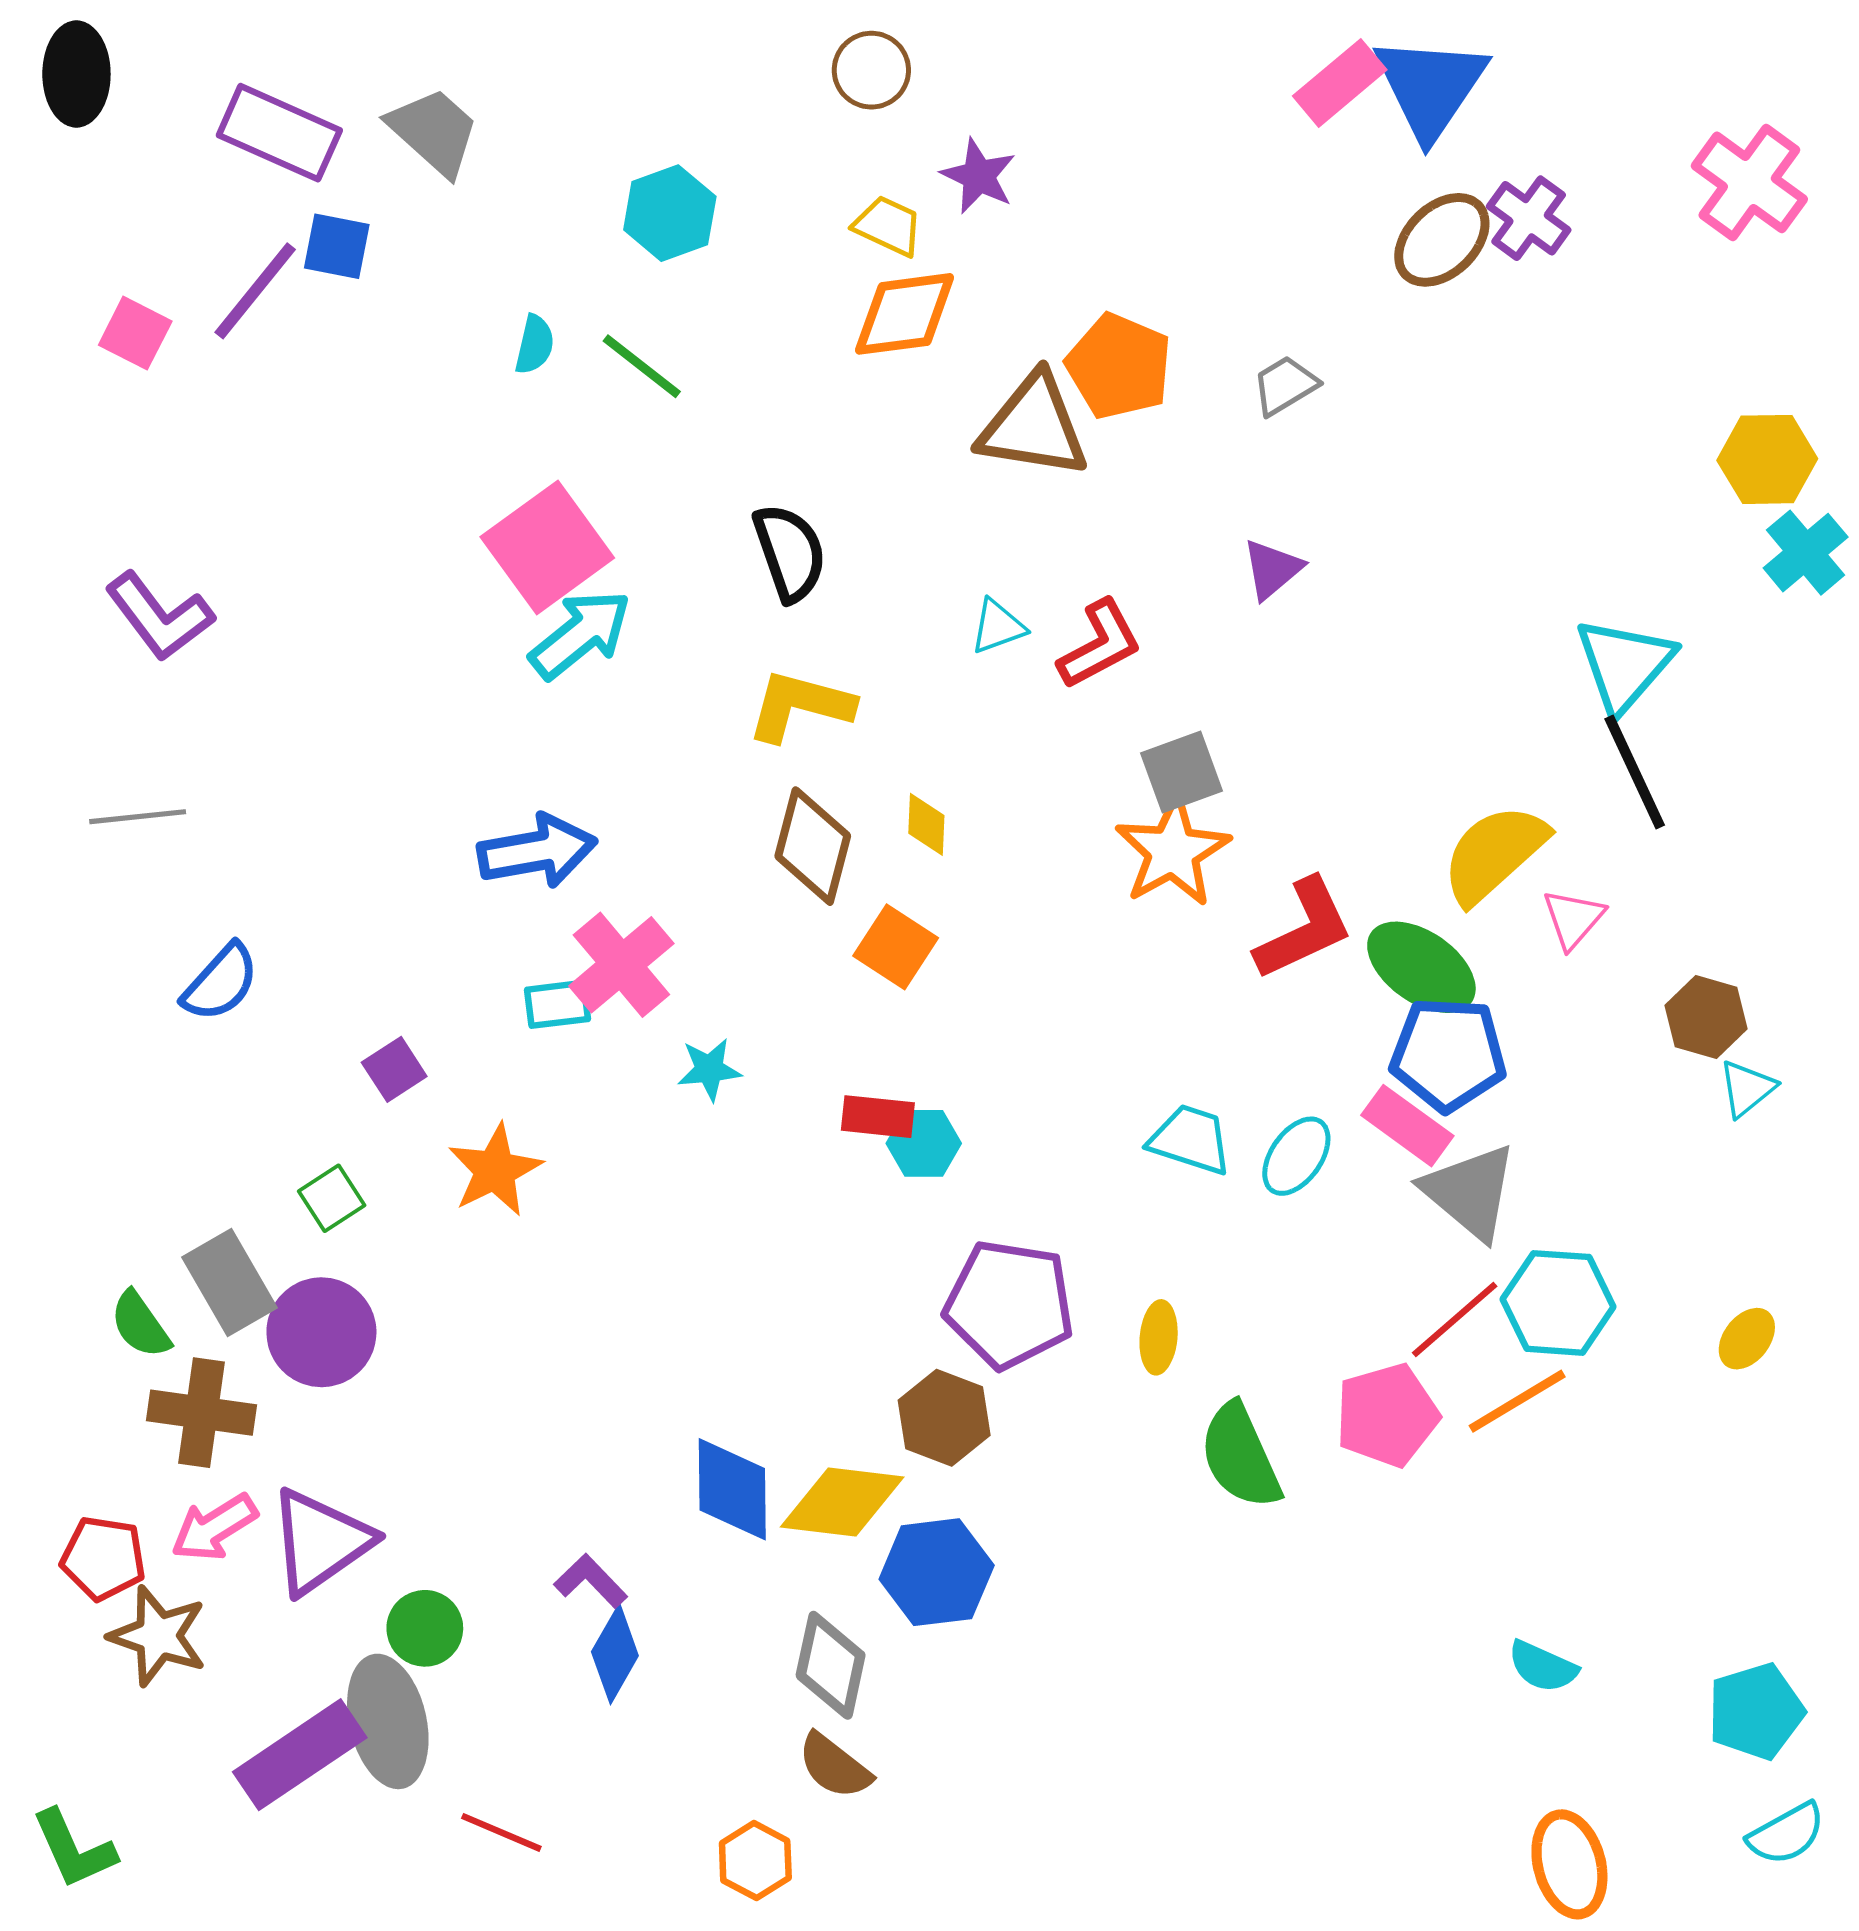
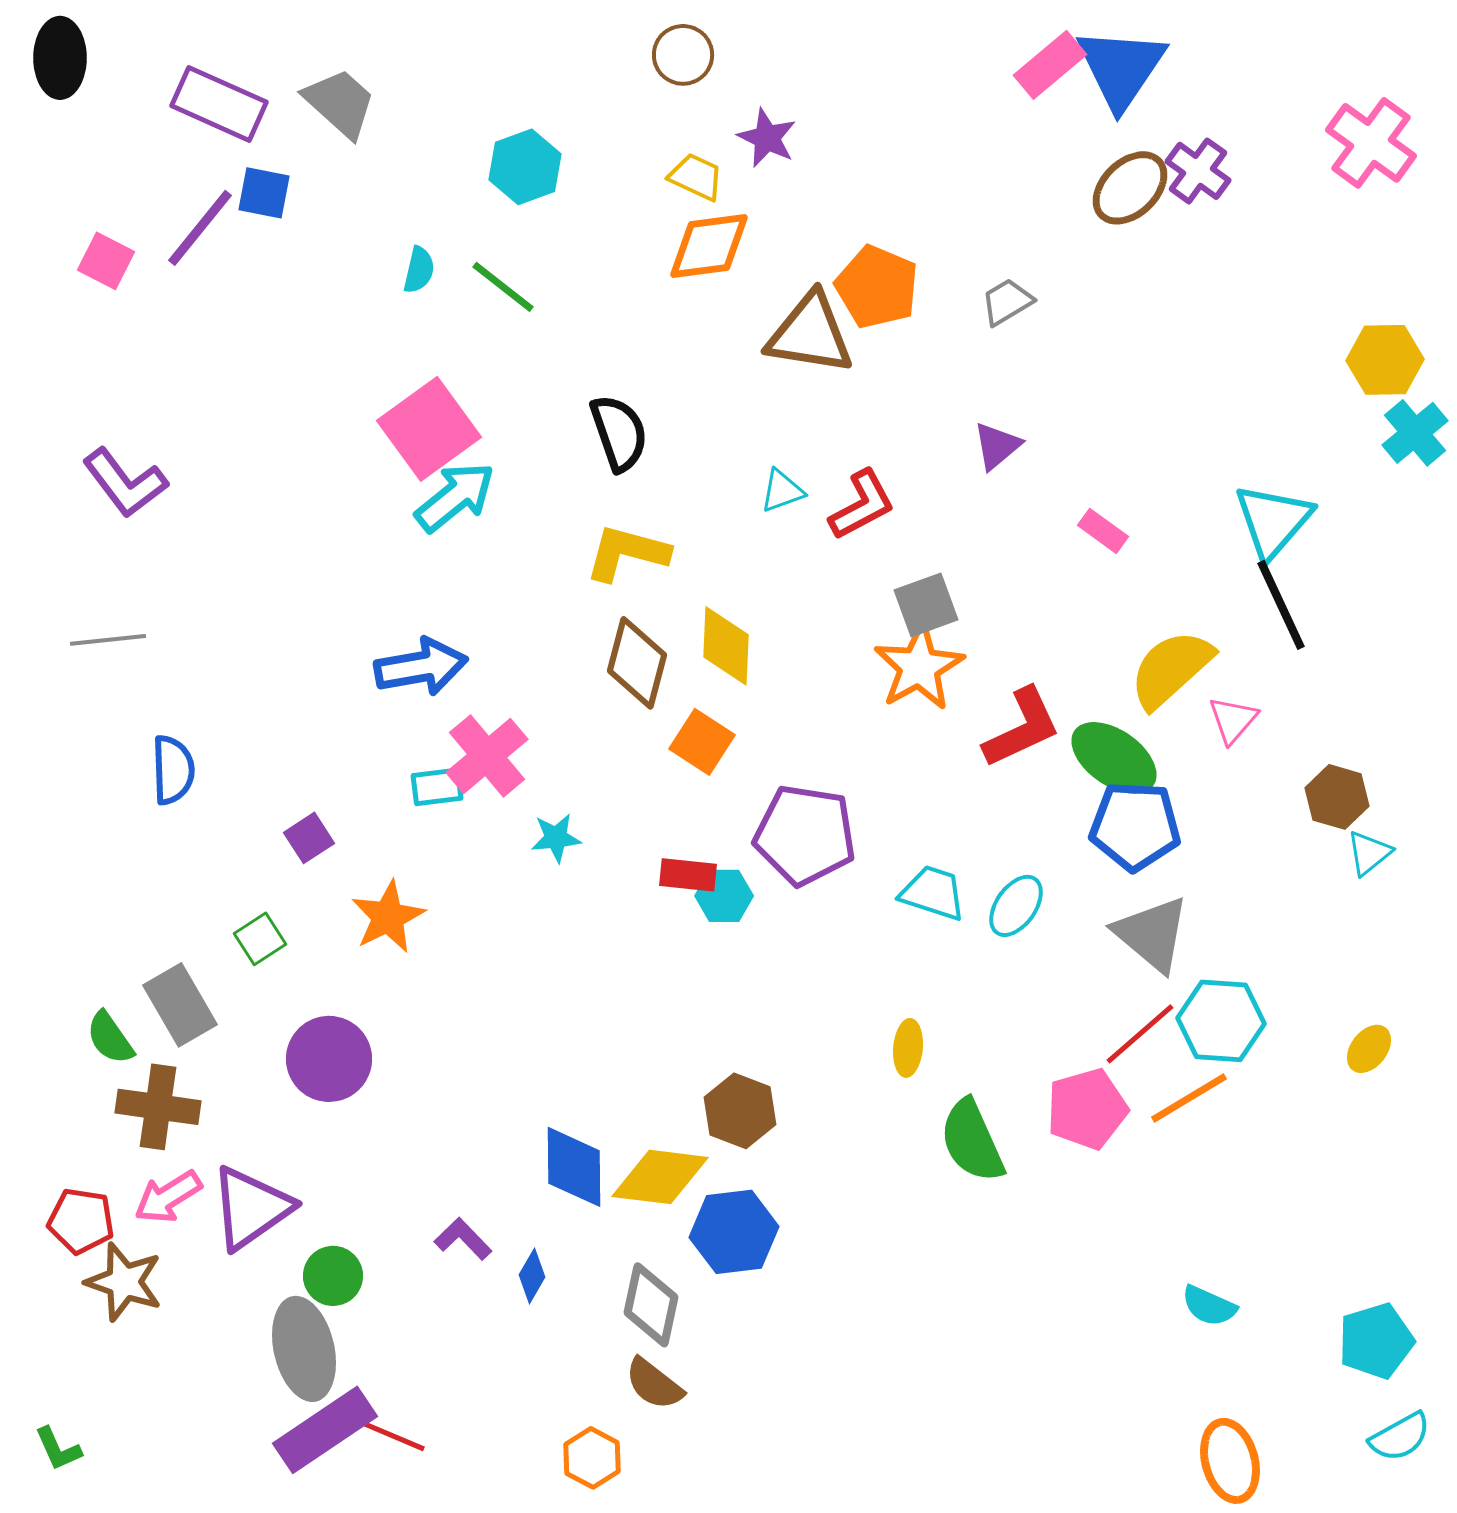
yellow diamond: (926, 824) -> (726, 646), size x1.6
blue semicircle: (221, 983) -> (173, 770), turned -44
pink rectangle: (1407, 1126) -> (1103, 531), moved, size x0.7
purple pentagon: (1009, 1304) -> (805, 835), moved
purple circle: (321, 1332) -> (329, 1059), moved
blue diamond: (615, 1654) -> (532, 1276), moved, size x0.7
purple rectangle: (300, 1755) -> (325, 1430), moved
green L-shape: (74, 1849) -> (58, 1449), size x0.7

